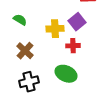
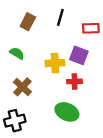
purple square: (77, 22) -> (79, 55), turned -30
black cross: (29, 82) -> (15, 121), moved

